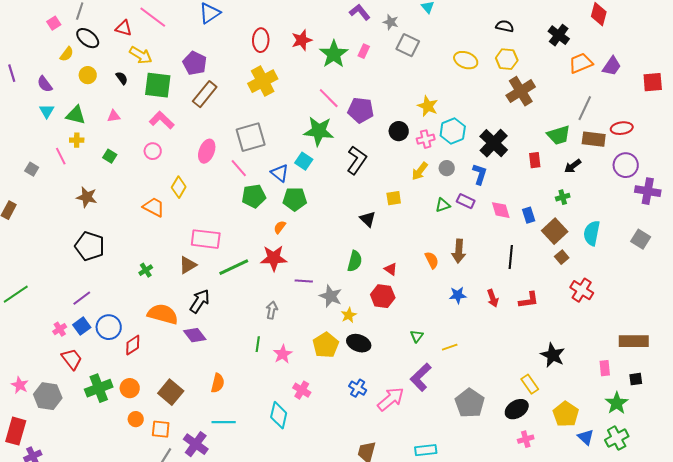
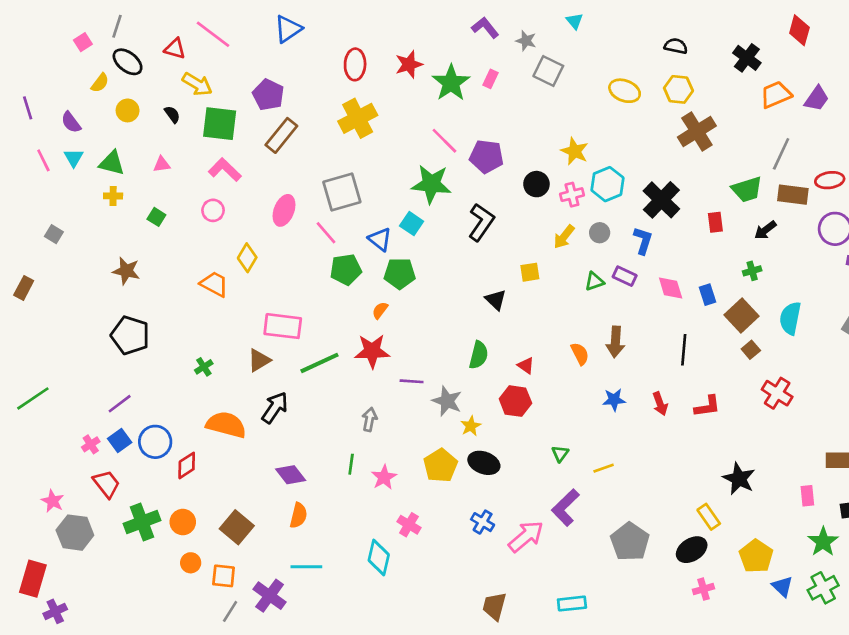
pink line: (61, 156) -> (43, 160), moved
purple diamond: (195, 335) -> (291, 475), moved
pink star: (20, 385) -> (53, 501), moved

